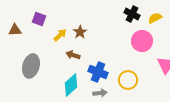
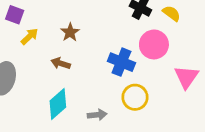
yellow semicircle: (155, 18) -> (171, 13), turned 64
yellow arrow: (60, 35) -> (29, 36), moved
blue cross: (98, 72) -> (121, 62), moved

